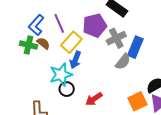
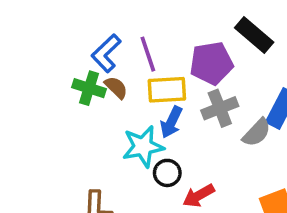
gray cross: (116, 38) -> (220, 108), moved
yellow rectangle: (71, 42) -> (167, 90), turned 40
black circle: (67, 89) -> (167, 173), moved

